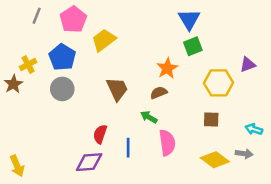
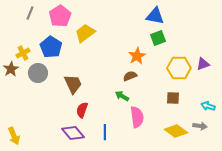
blue triangle: (189, 19) -> (155, 16), turned -48
purple triangle: (248, 65) -> (203, 64), moved
gray circle: (62, 89) -> (38, 73), moved
brown trapezoid: (117, 89) -> (73, 84), moved
blue line: (128, 148) -> (105, 132), moved
purple diamond: (89, 162) -> (73, 133), turned 55

